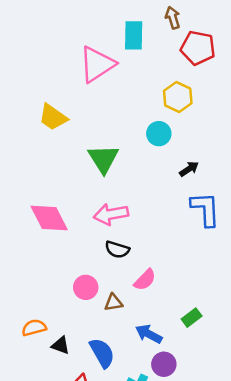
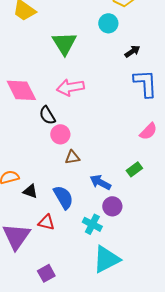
black semicircle: (117, 250) -> (47, 115), moved, turned 42
pink semicircle: (145, 280) -> (148, 131), moved
pink circle: (86, 287) -> (60, 134), moved

